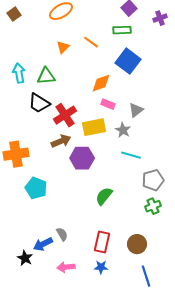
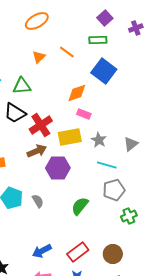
gray triangle: (136, 110) -> (131, 144), moved
gray pentagon: (153, 180) -> (114, 190), moved
gray semicircle: (62, 234) -> (38, 201), moved
red rectangle: (102, 242) -> (78, 252), turned 40
blue arrow: (43, 244) -> (42, 251), moved

